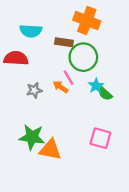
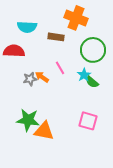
green circle: (83, 57) -> (93, 50), moved
orange arrow: (61, 87) -> (42, 77), moved

